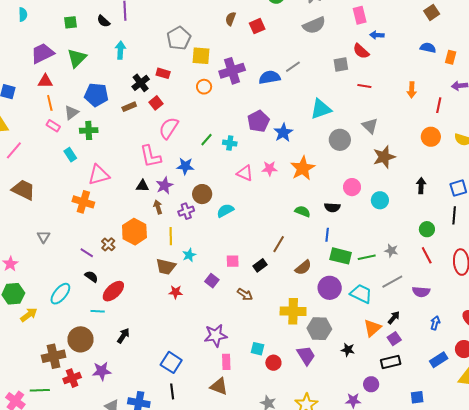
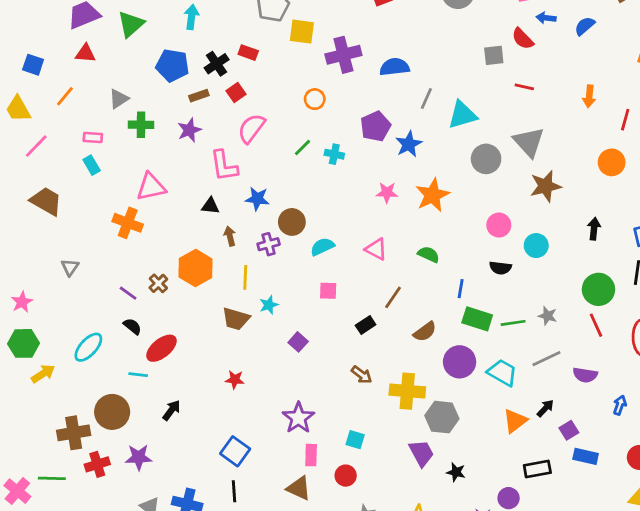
blue semicircle: (428, 48) -> (585, 26), moved, turned -56
gray line: (293, 67) -> (426, 99), moved, turned -35
orange circle: (204, 87) -> (315, 99), moved
blue pentagon: (96, 95) -> (172, 65), moved
orange line: (50, 103) -> (65, 96), moved, turned 49
pink rectangle: (53, 126) -> (93, 137), moved, turned -32
gray triangle: (370, 126) -> (529, 142), size x1.4
cyan rectangle: (70, 155) -> (92, 165), moved
blue star: (185, 166) -> (257, 199), moved
pink triangle: (245, 173) -> (376, 249), moved
purple star: (164, 186) -> (189, 130), moved
black semicircle: (332, 207) -> (500, 268), moved
green circle: (427, 229) -> (598, 289), size x1.5
pink square: (233, 261) -> (328, 291), moved
red star: (176, 292) -> (235, 380), moved
brown arrow: (245, 294) -> (362, 375), moved
blue arrow: (435, 323) -> (620, 405), moved
purple star: (216, 335) -> (298, 418), turned -30
purple square: (394, 339) -> (569, 430), moved
black star: (348, 350) -> (456, 472), moved
blue rectangle: (439, 360) -> (586, 456), moved, turned 42
red circle: (273, 363) -> (346, 476), moved

